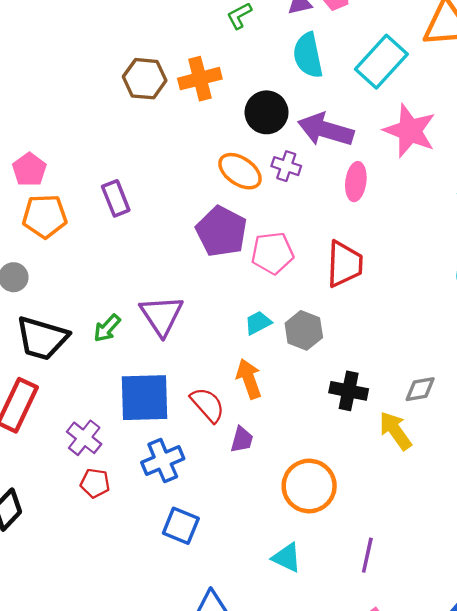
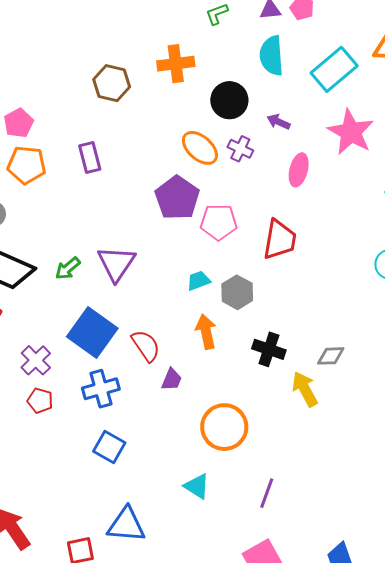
brown hexagon: (145, 79) -> (112, 83), moved
purple arrow: (326, 130) -> (278, 122), size x0.5
orange arrow: (249, 379) -> (206, 332), moved
blue square: (145, 398) -> (92, 332), turned 30

